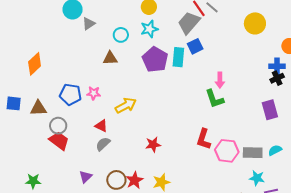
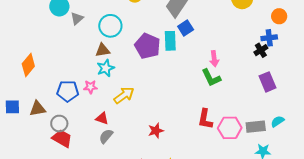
cyan star: (149, 29) -> (106, 68), moved
cyan circle: (121, 35) -> (110, 26), size x1.5
black cross: (277, 78) -> (261, 50), moved

